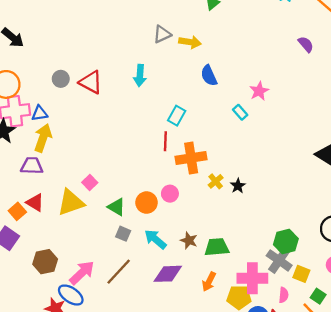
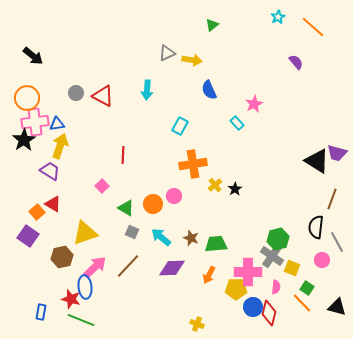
red line: (165, 141) -> (123, 155), moved
purple trapezoid: (32, 166) -> (50, 171), turned 30
yellow triangle: (71, 203) -> (85, 233), moved
blue ellipse: (71, 295) -> (85, 287), turned 50

